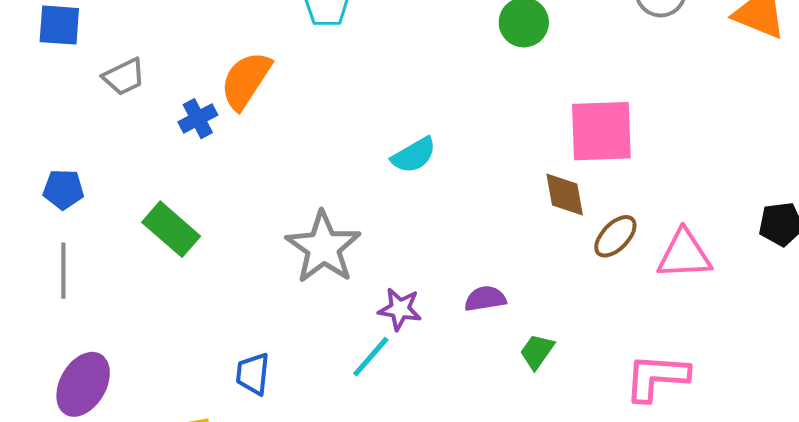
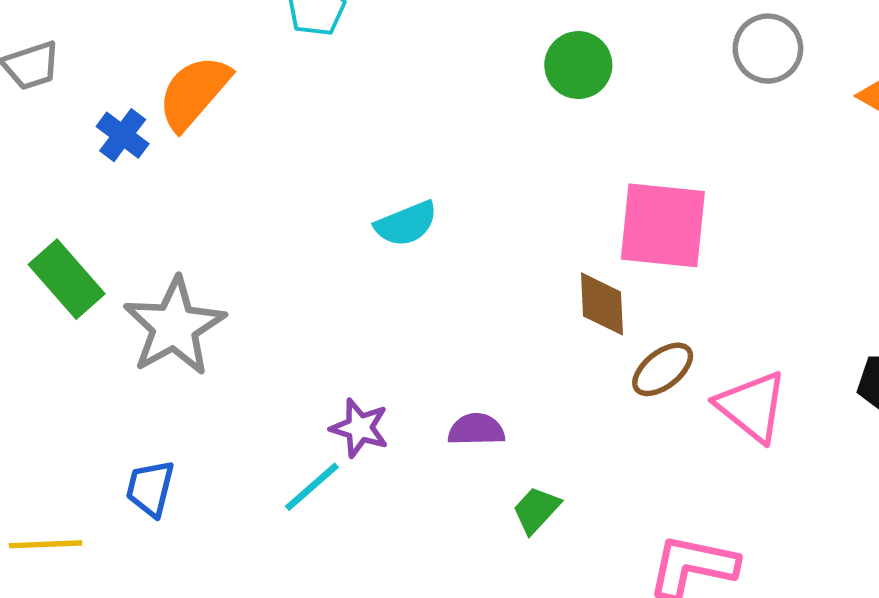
blue cross: (198, 119) -> (123, 135), turned -33
gray star: (323, 247) -> (174, 326), moved
pink triangle: (684, 254) -> (752, 406), turned 34

